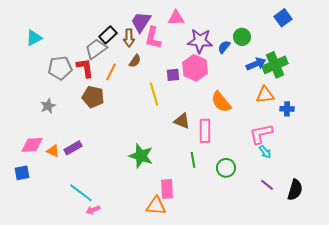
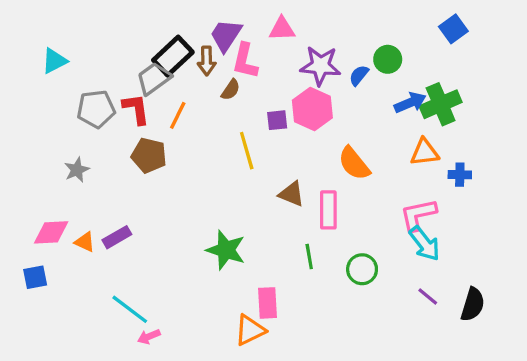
black rectangle: (108, 35) -> (173, 56), size x1.4
brown semicircle: (135, 61) -> (231, 90), moved
cyan arrow: (265, 152) -> (425, 244), size x1.6
orange triangle: (156, 206) -> (250, 330), turned -30

